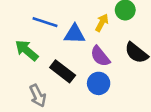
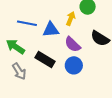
gray arrow: (38, 96) -> (19, 71), moved

